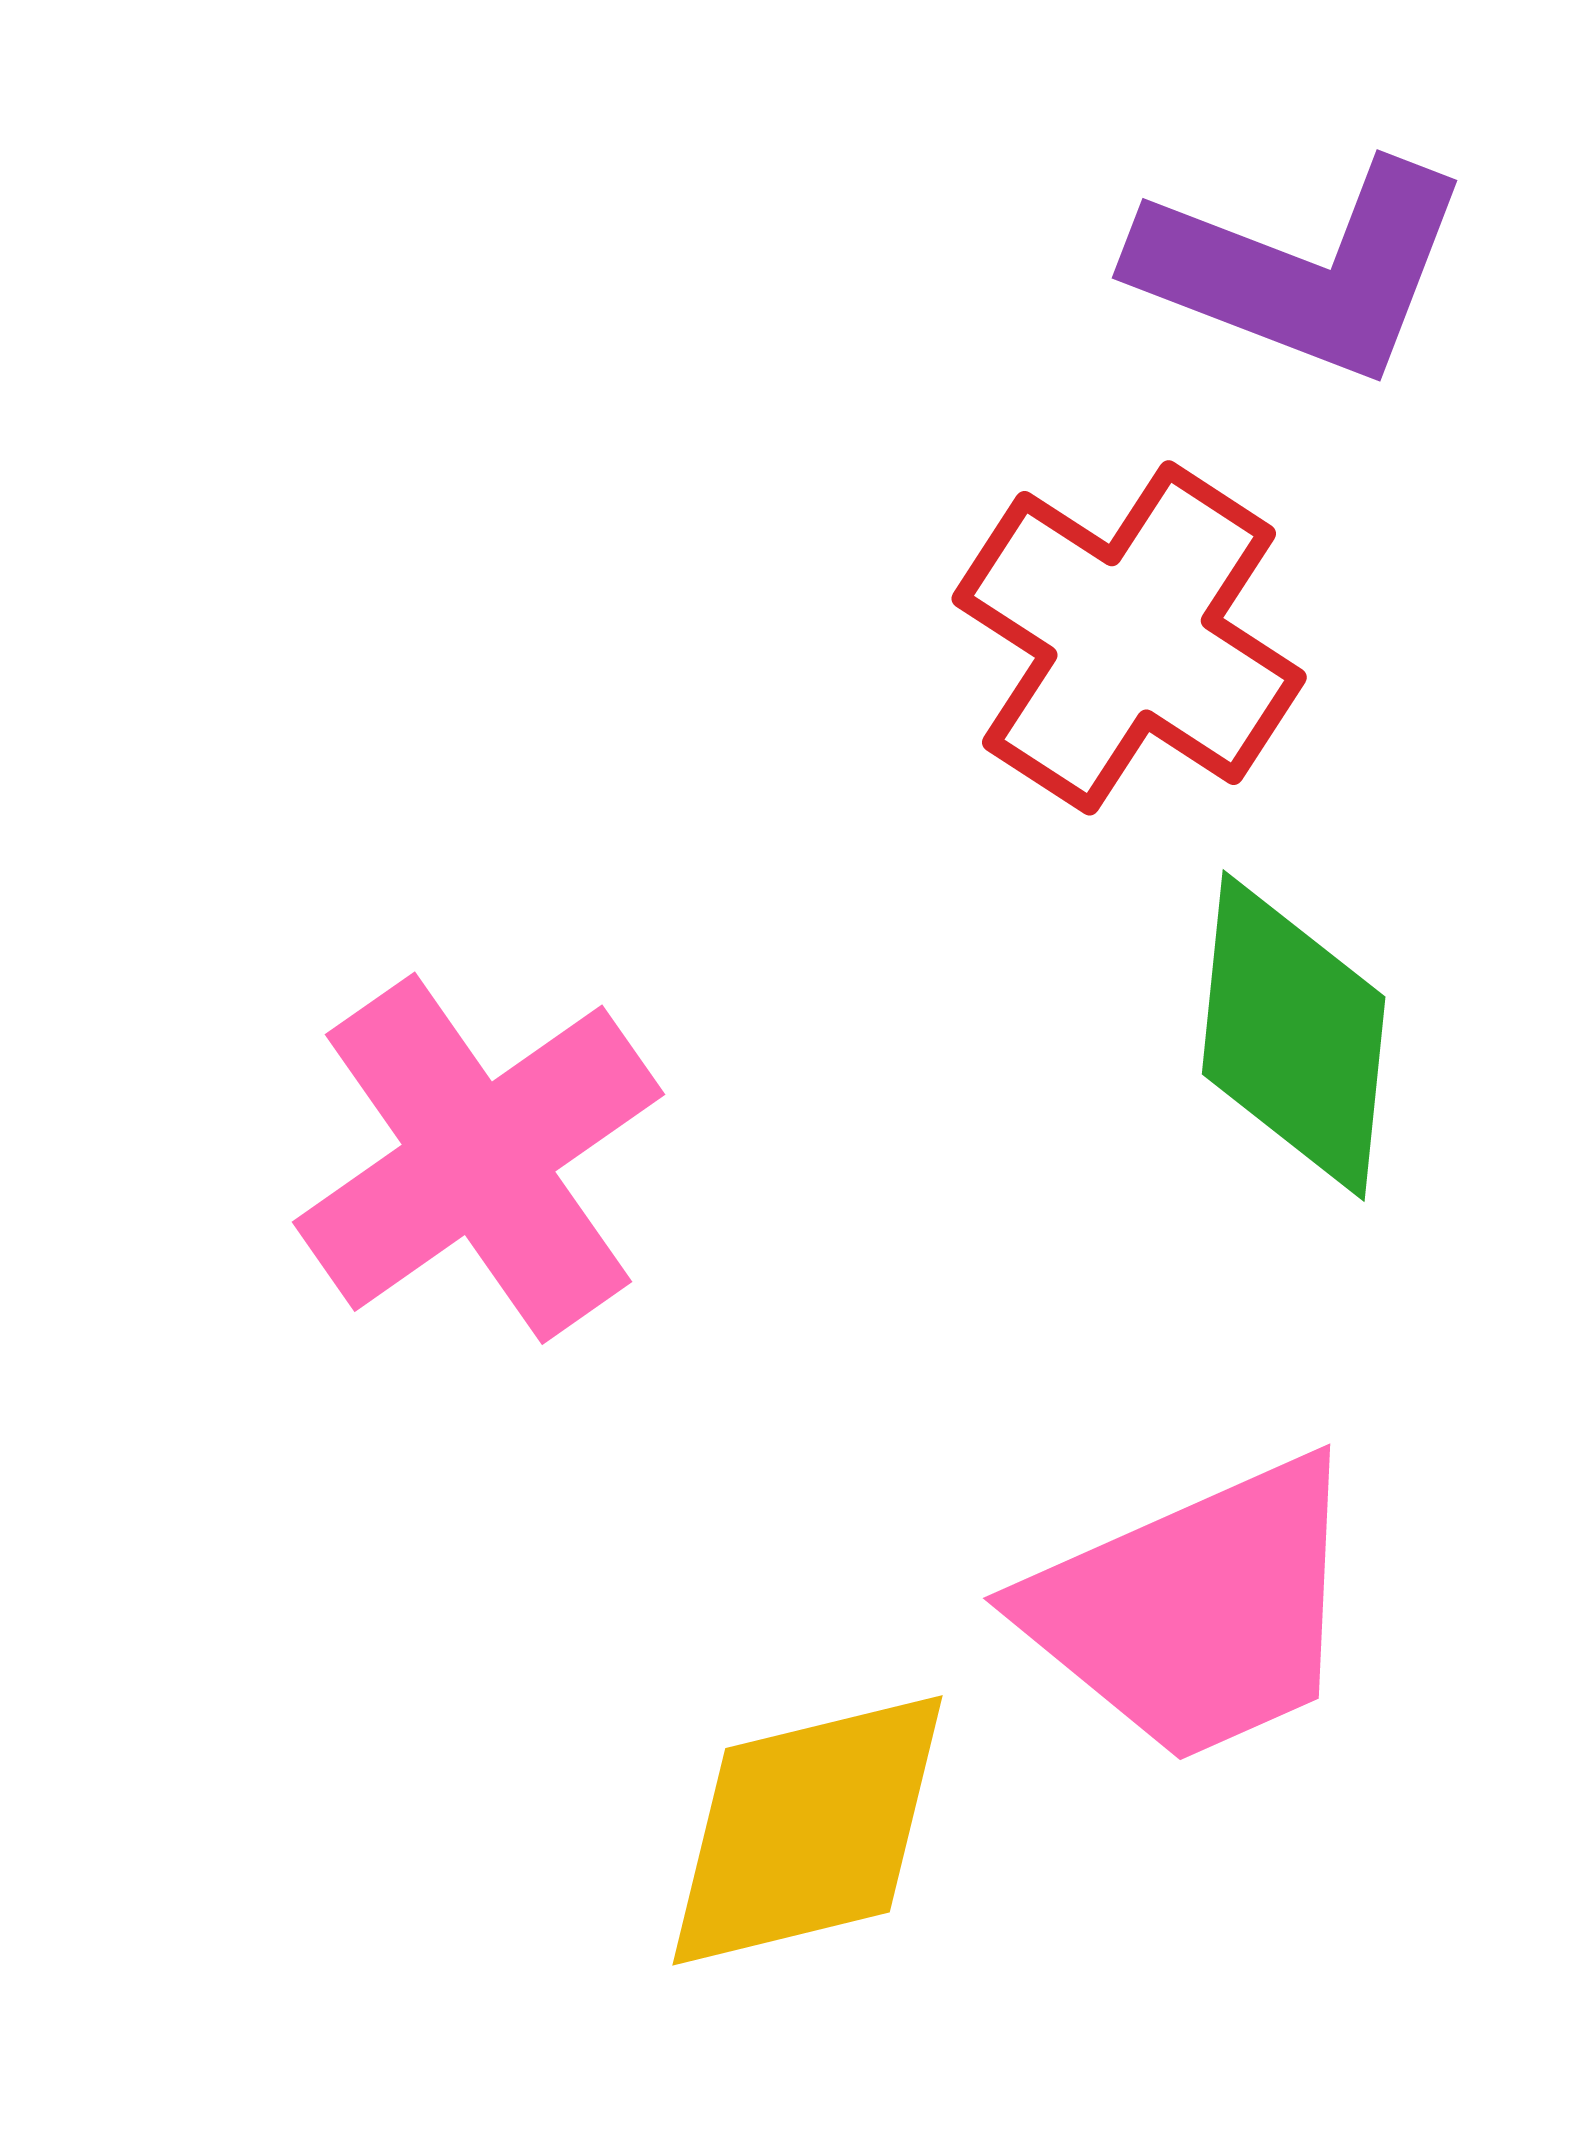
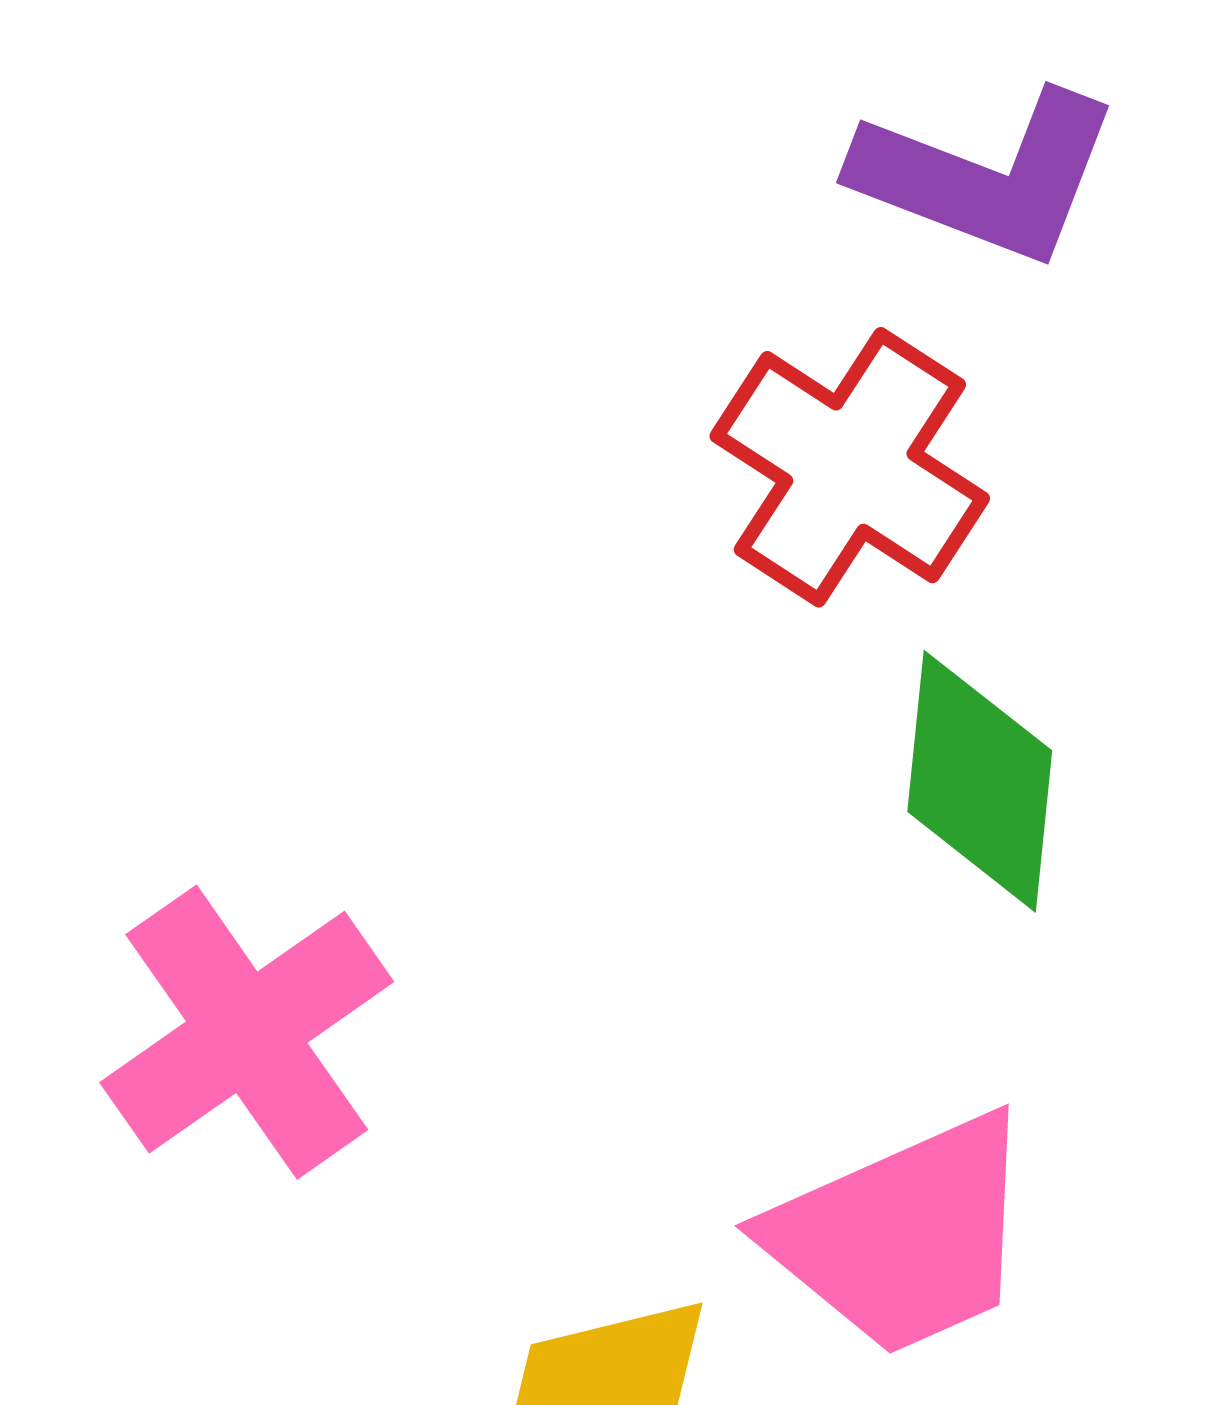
pink cross: (478, 1158) -> (247, 1032), moved

